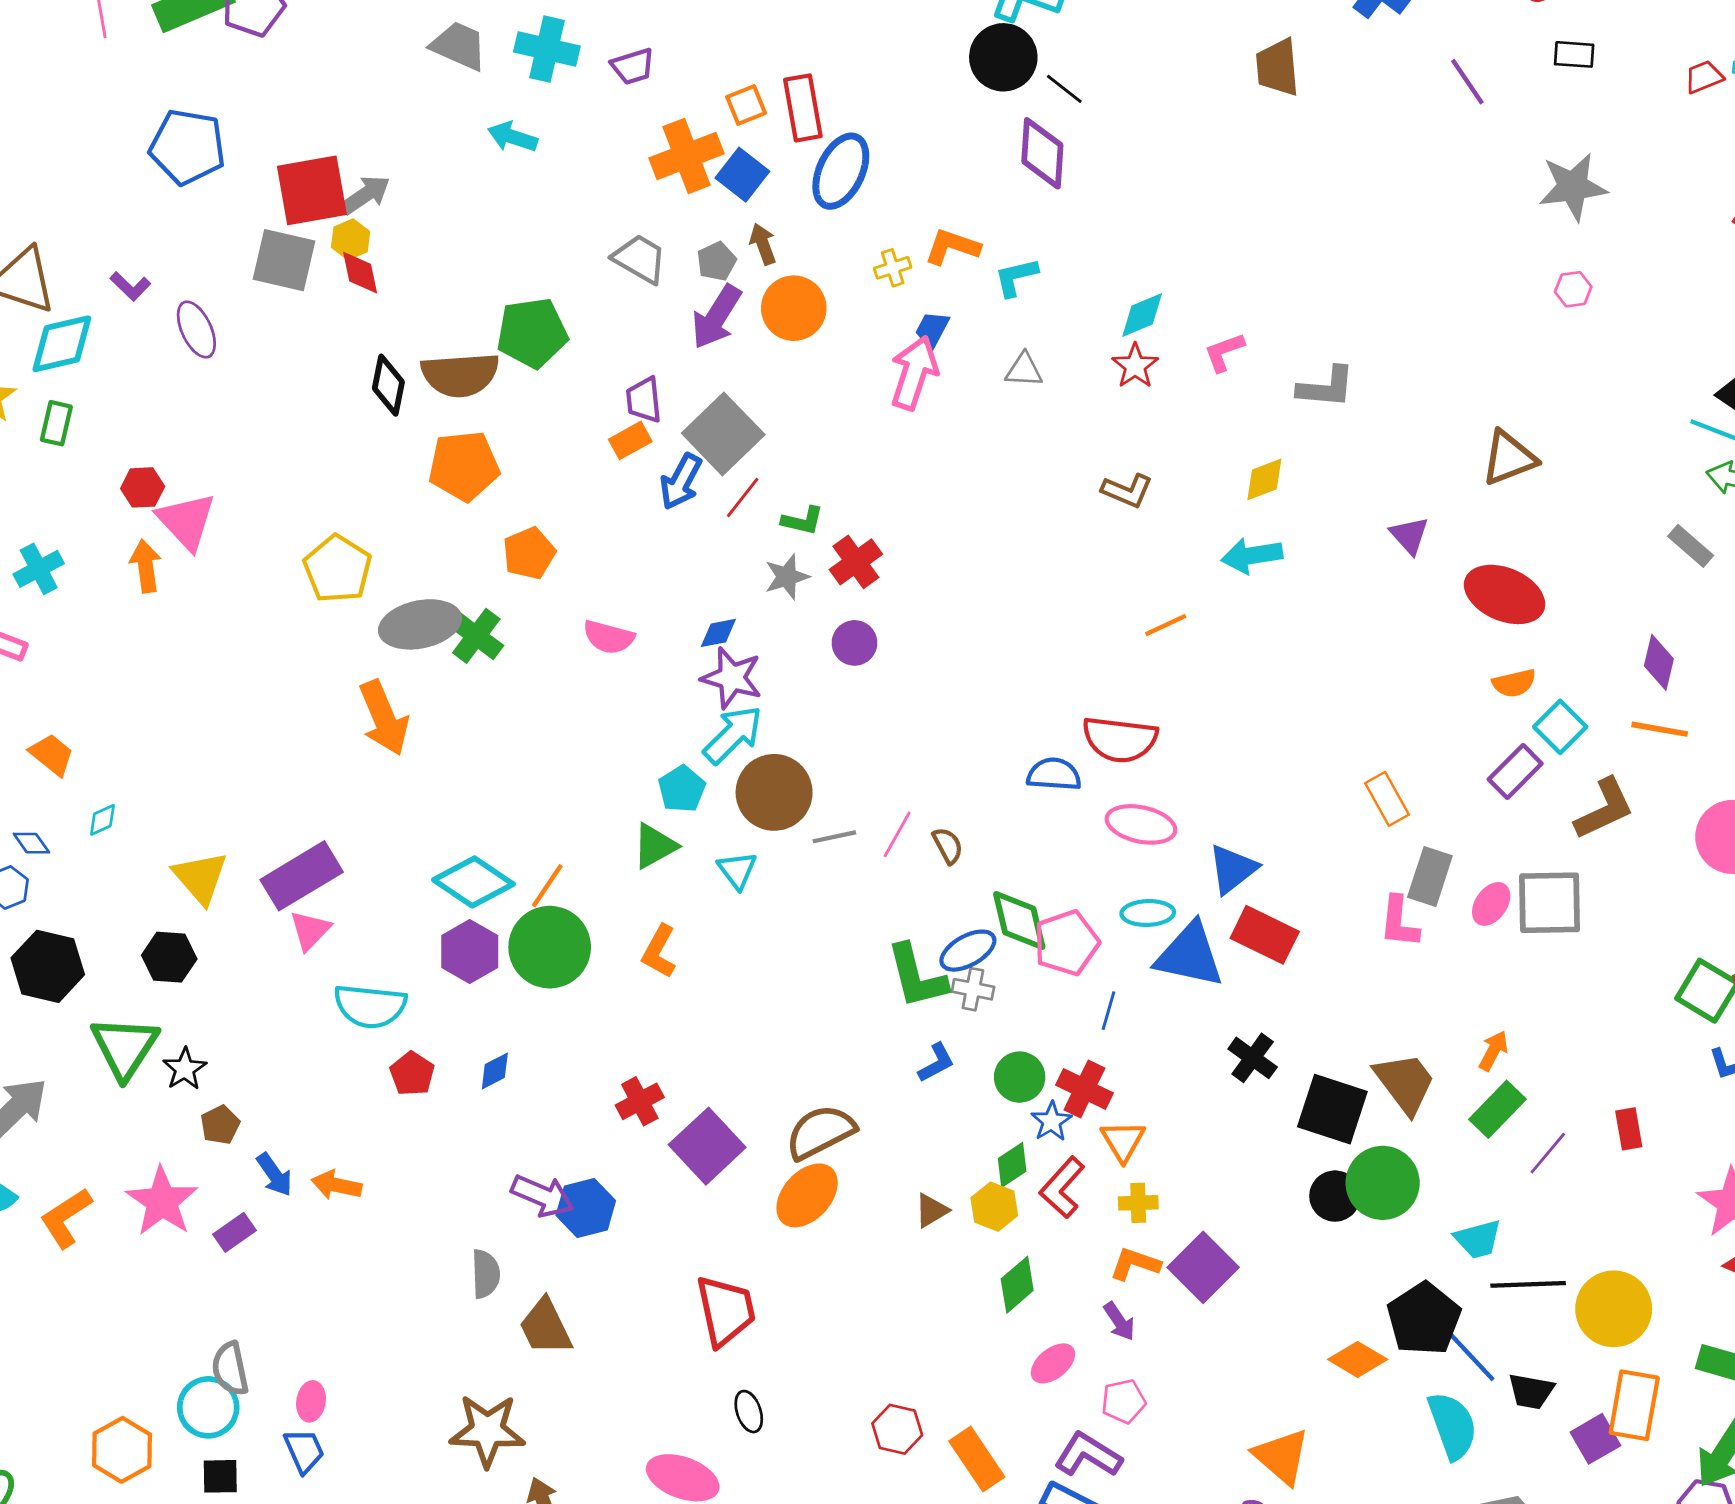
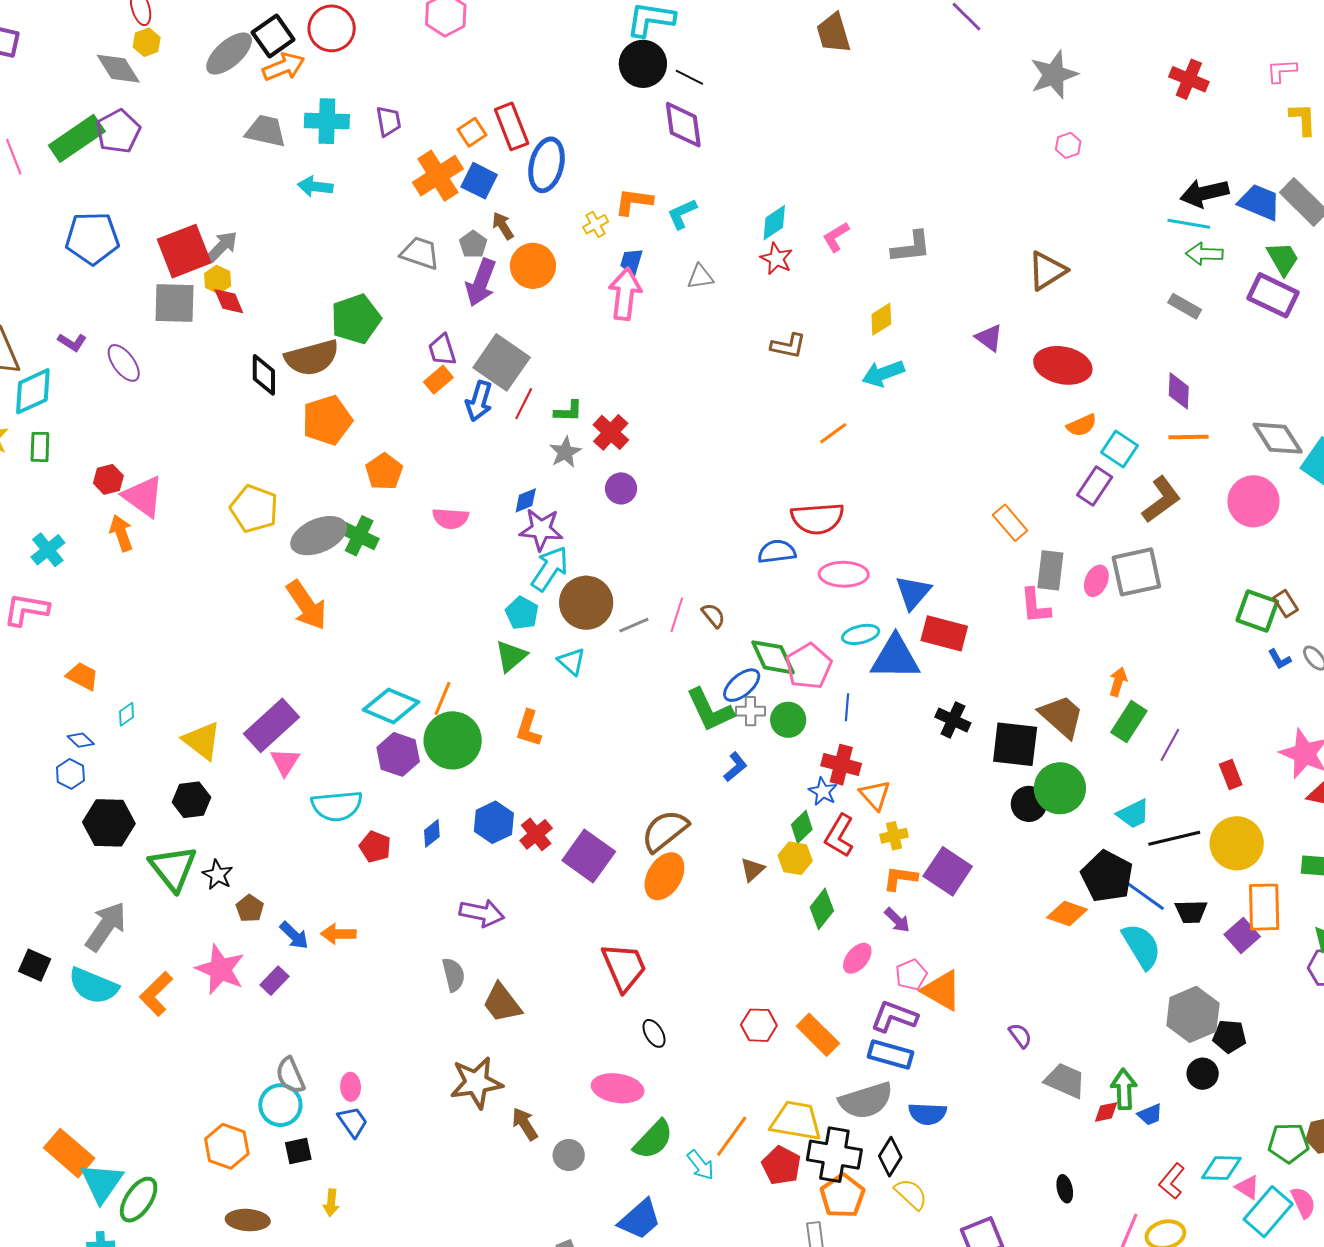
purple trapezoid: (633, 66) -> (389, 121), turned -72
green circle: (1020, 1077) -> (788, 720), moved
red rectangle: (1629, 1129) -> (1231, 774), moved
blue hexagon: (586, 1208) -> (494, 822), moved
orange triangle: (1281, 1457) -> (942, 990), moved

